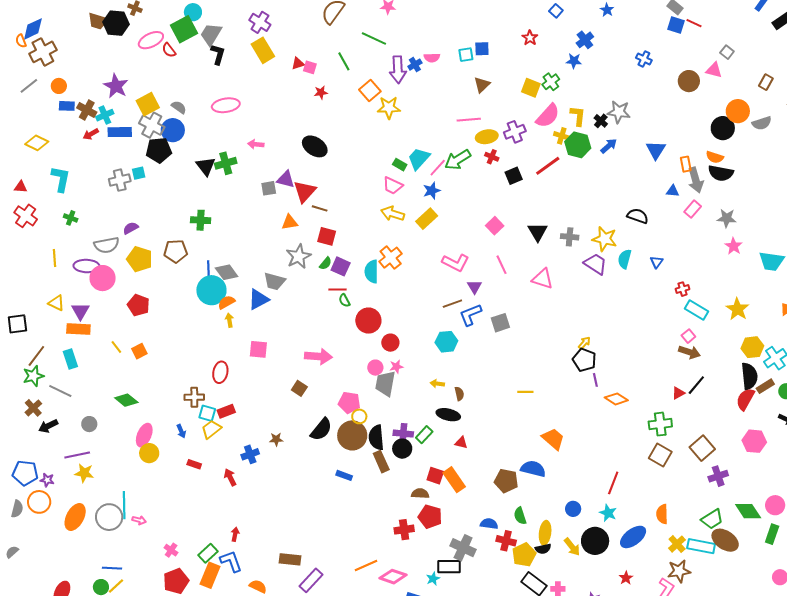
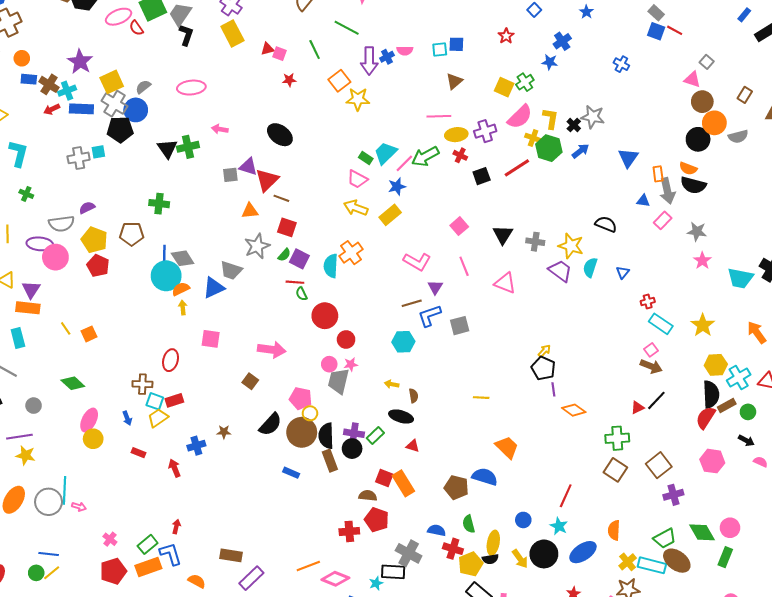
brown circle: (689, 81) -> (702, 102), moved
gray semicircle: (179, 107) -> (143, 87), turned -77
red pentagon: (138, 305) -> (98, 266), moved
orange rectangle: (210, 575) -> (148, 567), turned 45

